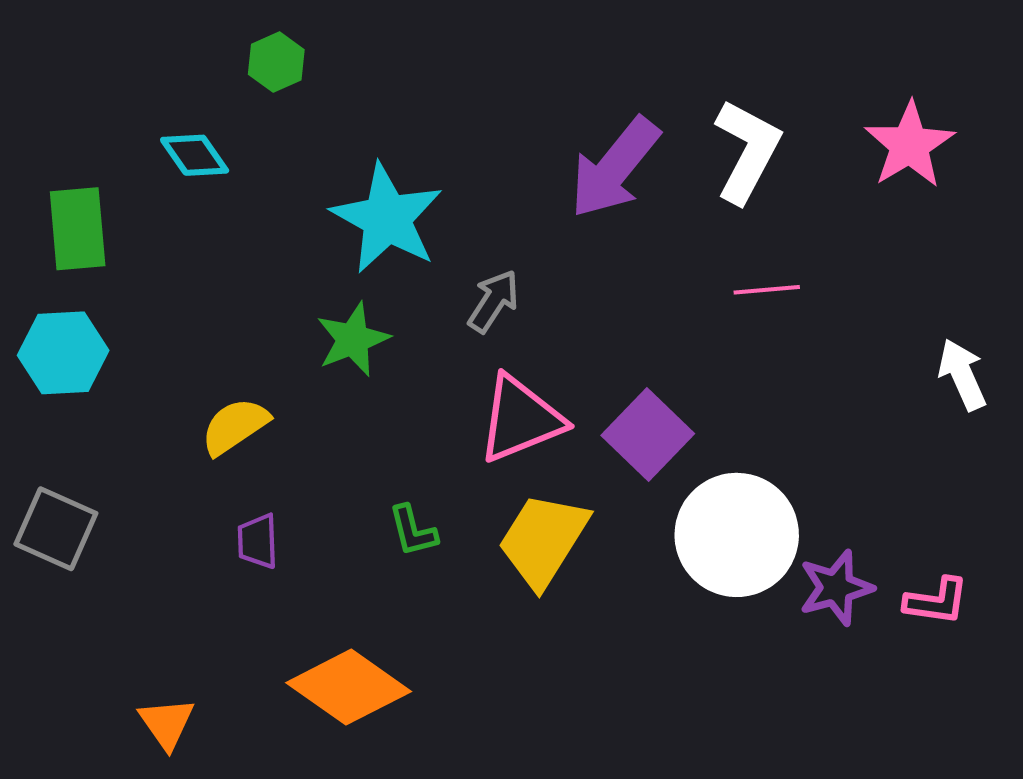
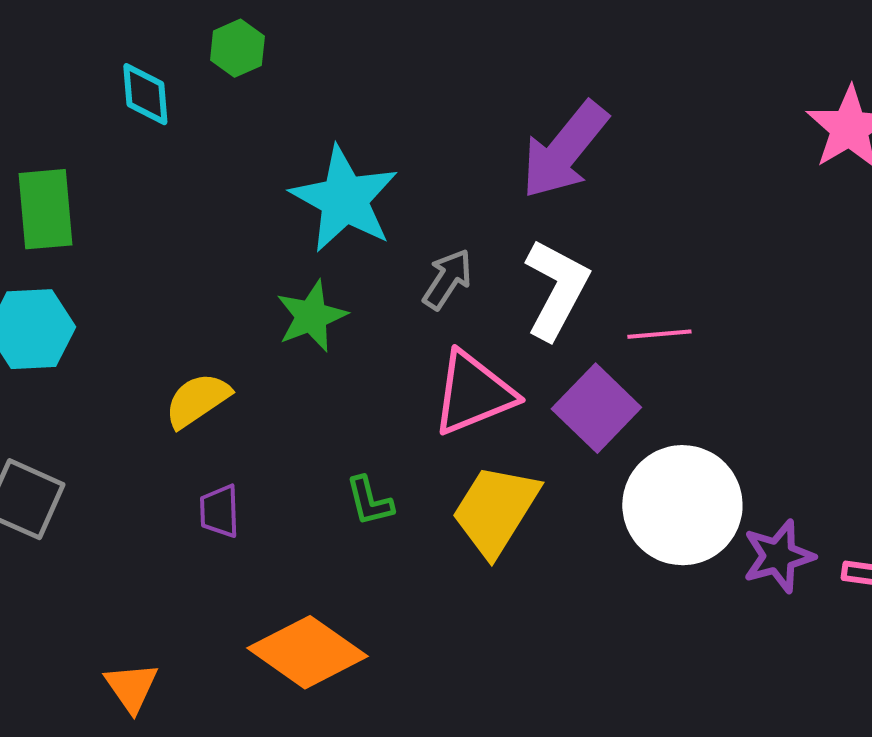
white L-shape: (747, 151) -> (556, 289), moved
cyan diamond: (195, 155) -> (145, 94), moved, turned 30
pink line: (767, 290) -> (659, 334), moved

